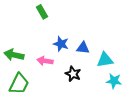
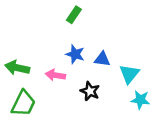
green rectangle: (42, 12) -> (74, 15), moved, turned 64
cyan triangle: (105, 60) -> (129, 74), turned -42

